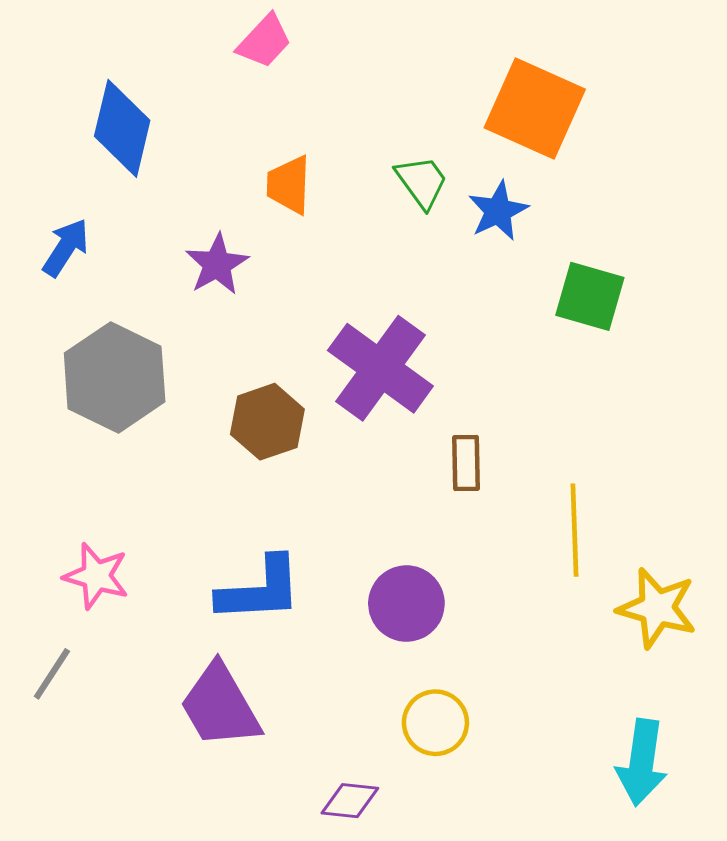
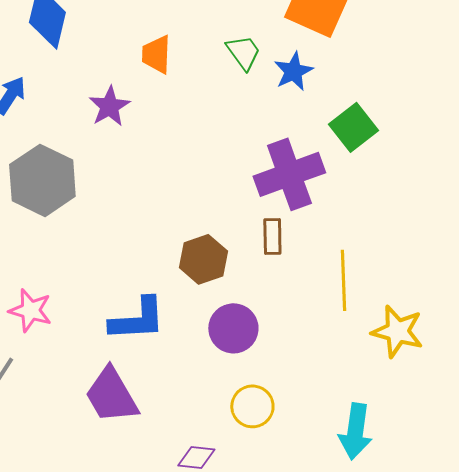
green square: (590, 296) -> (353, 127), turned 36
purple cross: (380, 368) -> (289, 174), moved, turned 34
brown hexagon: (267, 422) -> (203, 259), moved
cyan arrow: (642, 762) -> (355, 431), moved

